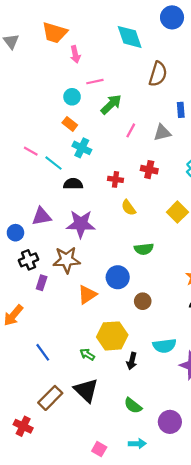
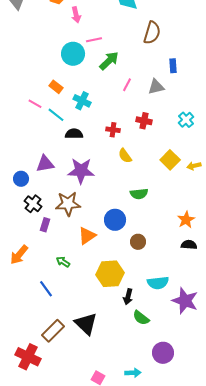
cyan circle: (72, 97) -> (73, 54), size x1.5
orange rectangle: (70, 124) -> (56, 87), moved
black cross: (29, 260) -> (33, 204), turned -30
green arrow: (87, 354) -> (63, 262), moved
green semicircle: (133, 406) -> (141, 318), moved
red cross: (23, 426) -> (28, 357), size x1.4

